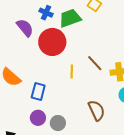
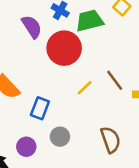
yellow line: (72, 72) -> (85, 88), turned 40
purple circle: (38, 118) -> (26, 147), moved
gray circle: (58, 123) -> (60, 137), moved

